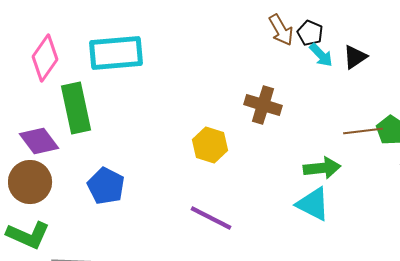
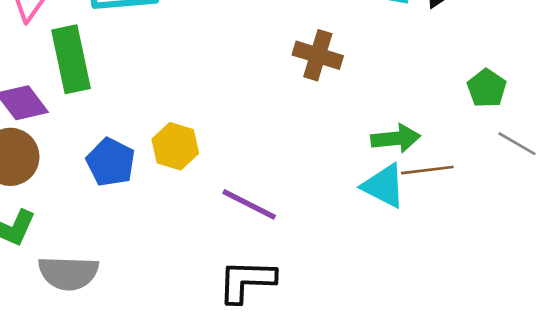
brown line: (363, 131) -> (427, 170), moved
yellow hexagon: (210, 145) -> (175, 146), moved

